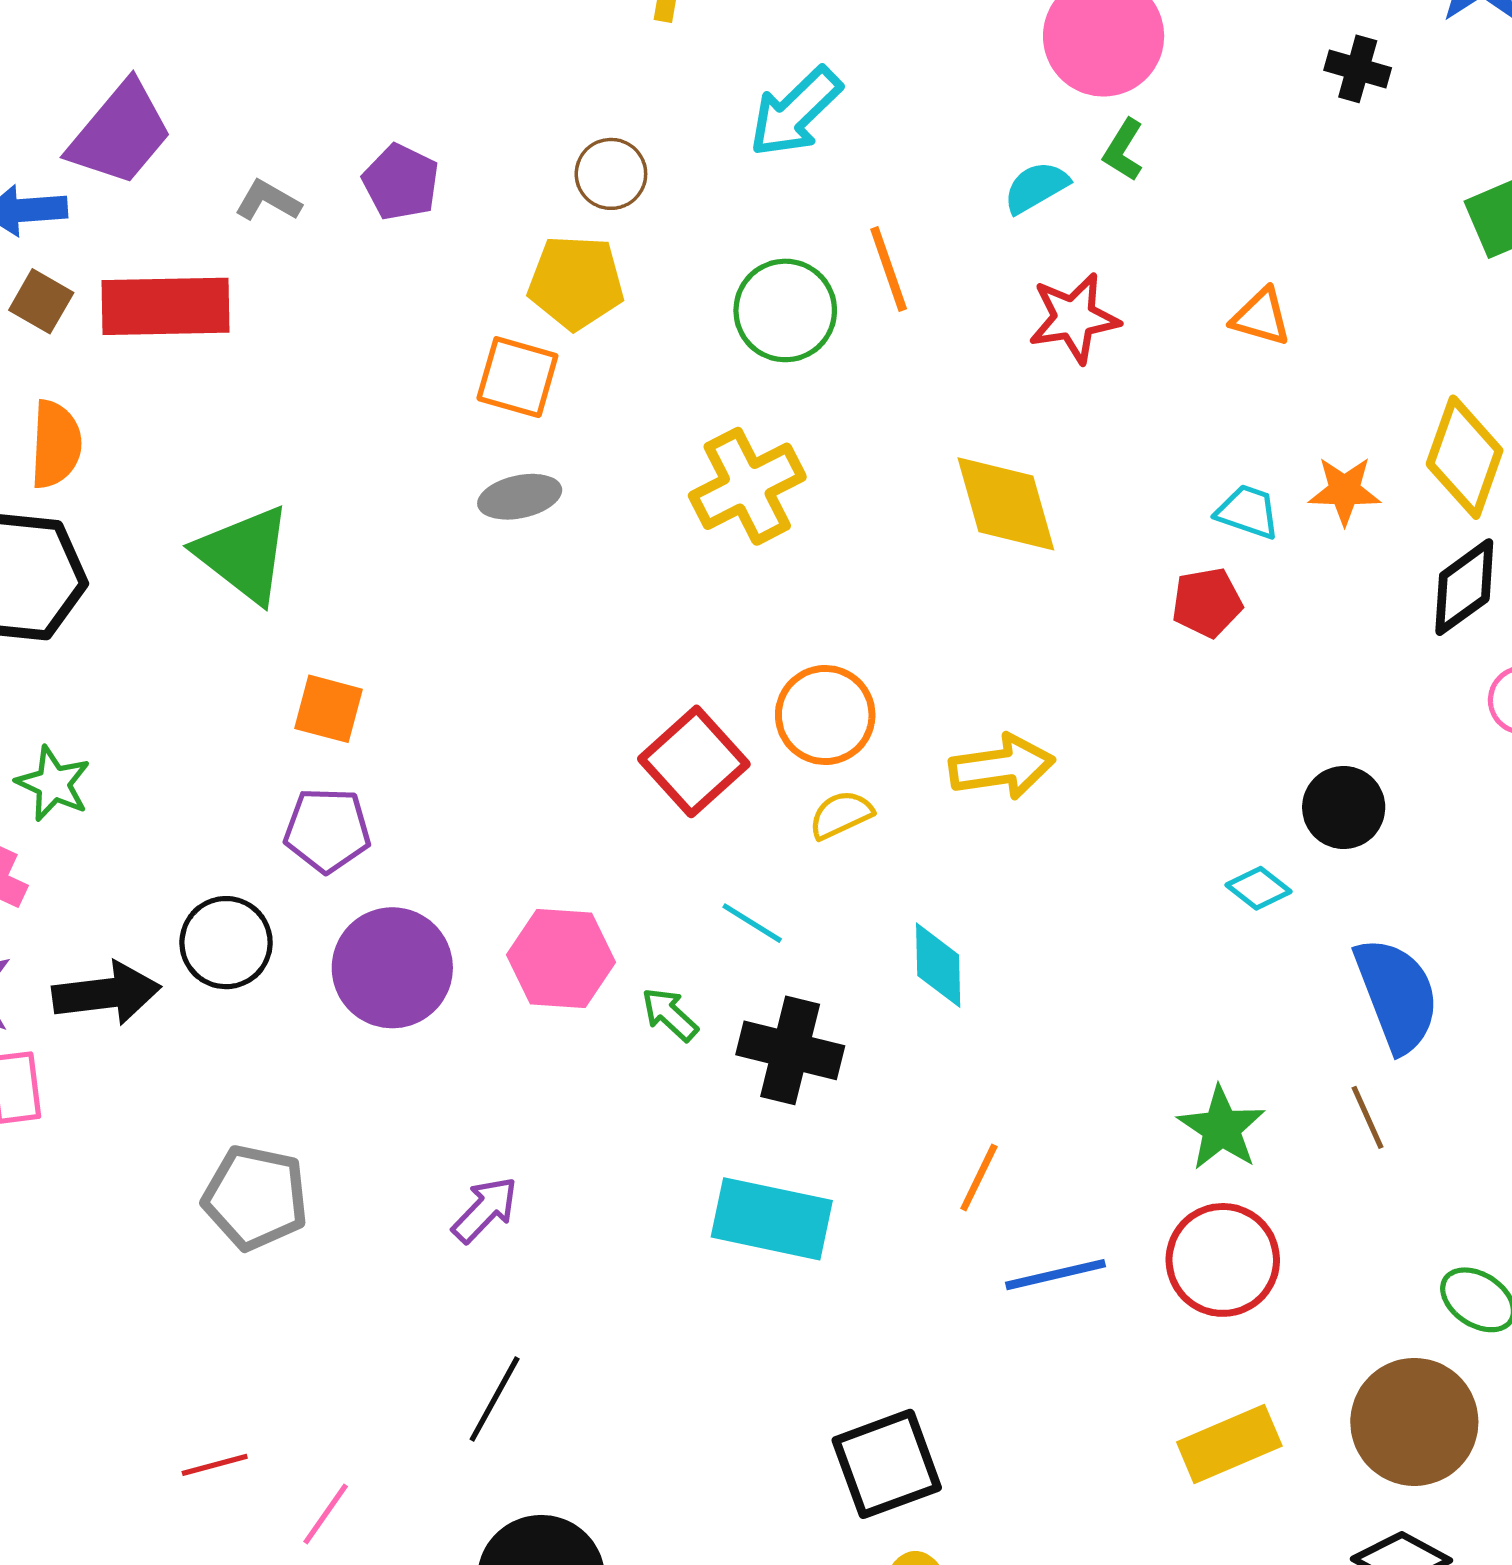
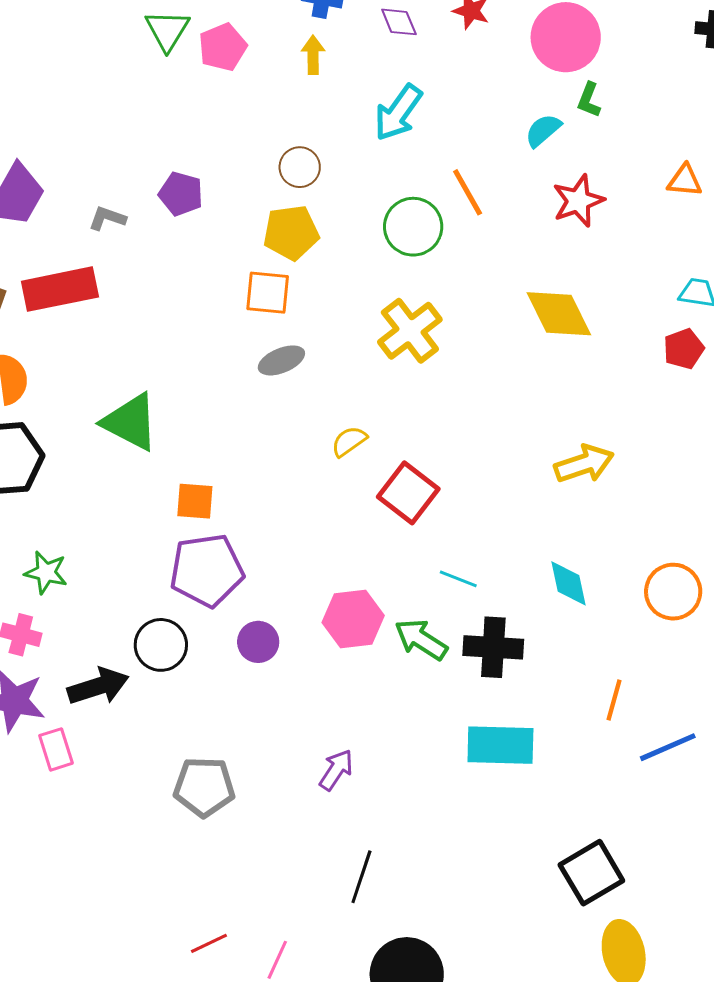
orange circle: (825, 715) -> (673, 592), moved
yellow semicircle: (841, 815) -> (349, 441), moved
purple pentagon: (327, 830) -> (207, 570), size x1.5
purple circle: (392, 968) -> (258, 642), size x0.6
green arrow: (670, 1014) -> (421, 639), size x1.5

